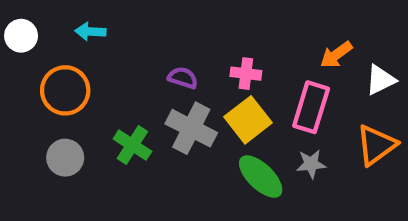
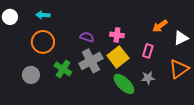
orange circle: (65, 90) -> (43, 42), moved
pink rectangle: (311, 107) -> (148, 51), size x0.6
gray cross: (191, 128) -> (91, 61), turned 35

